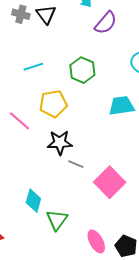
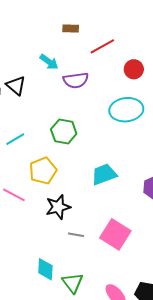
purple semicircle: (106, 23) -> (76, 80), turned 55
cyan trapezoid: (121, 106) -> (104, 174), moved
gray line: (76, 164) -> (76, 235), moved

